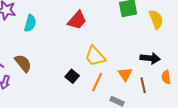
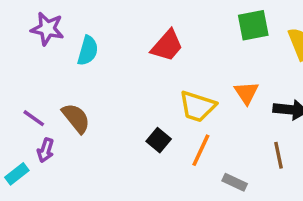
yellow trapezoid: (95, 56) -> (197, 106), turned -30
orange triangle: (125, 74) -> (246, 93), moved

